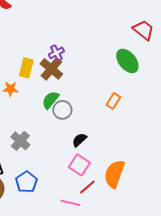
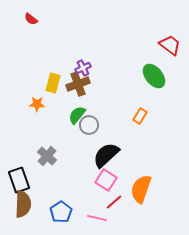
brown cross: (51, 69) -> (78, 84), turned 30
black semicircle: (79, 140) -> (106, 155), size x1.8
blue pentagon: (26, 182) -> (61, 212), moved

